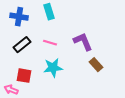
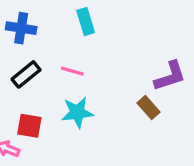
cyan rectangle: (49, 12) -> (86, 21), moved
purple L-shape: (83, 42) -> (170, 76), moved, turned 95

